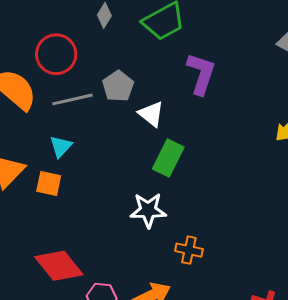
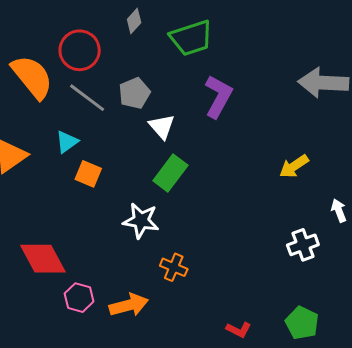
gray line: (72, 99) -> (87, 98), turned 39
orange square: (49, 183) -> (88, 174), moved

